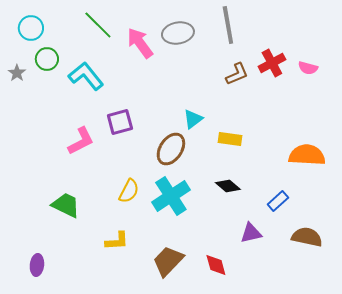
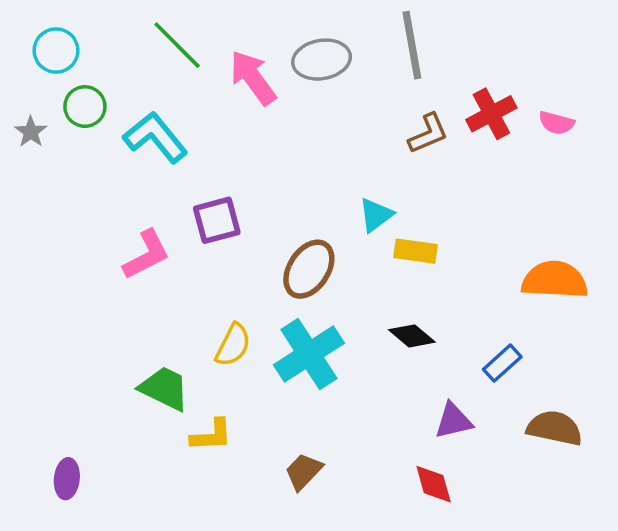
cyan triangle: (193, 119) -> (376, 215), moved
green trapezoid: (66, 205) -> (164, 388), moved
brown trapezoid: (168, 261) -> (303, 471), size x0.7
red diamond: (216, 265) -> (434, 484), moved

